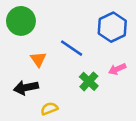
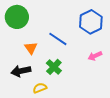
green cross: (89, 81) -> (54, 67), moved

